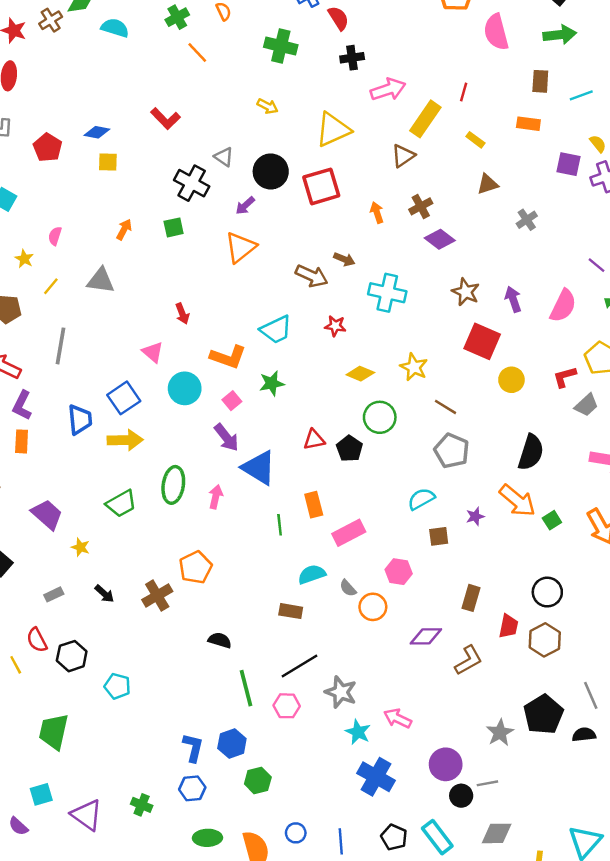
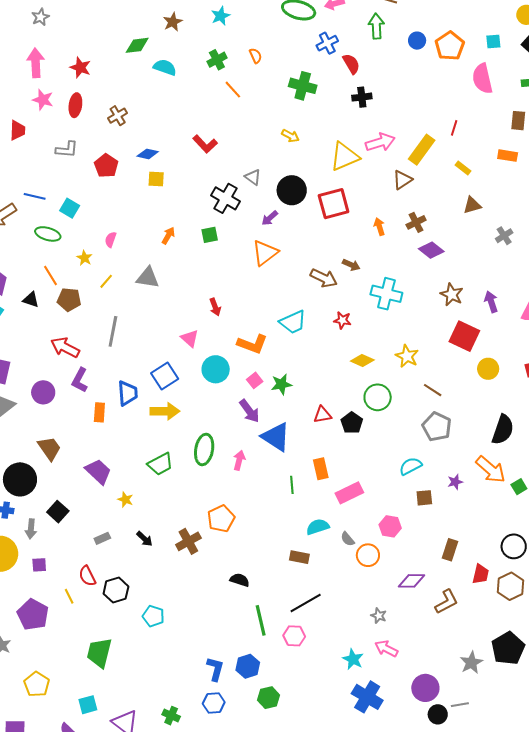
brown cross: (51, 20) -> (118, 116), moved
pink arrow: (388, 89) -> (380, 142), moved
green star: (272, 383) -> (281, 384), moved
orange rectangle: (22, 441) -> (99, 412), moved
gray star: (341, 692) -> (379, 616), moved, size x0.6

